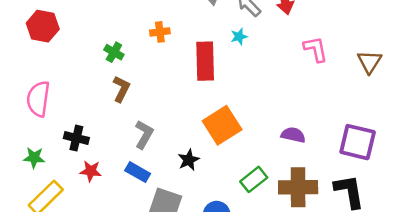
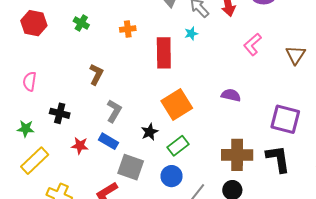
pink L-shape: (316, 49) -> (253, 44), turned -120
green cross: (114, 52) -> (81, 23), moved
pink semicircle: (38, 99) -> (30, 81), size x0.7
purple semicircle: (293, 135) -> (231, 95), moved
red star: (91, 171) -> (80, 146), moved
green rectangle: (254, 179) -> (178, 146), moved

